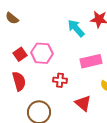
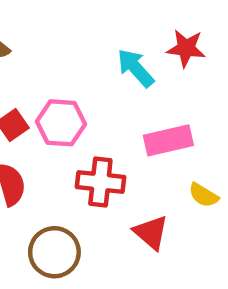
red cross: (60, 80) -> (100, 182), size x1.5

